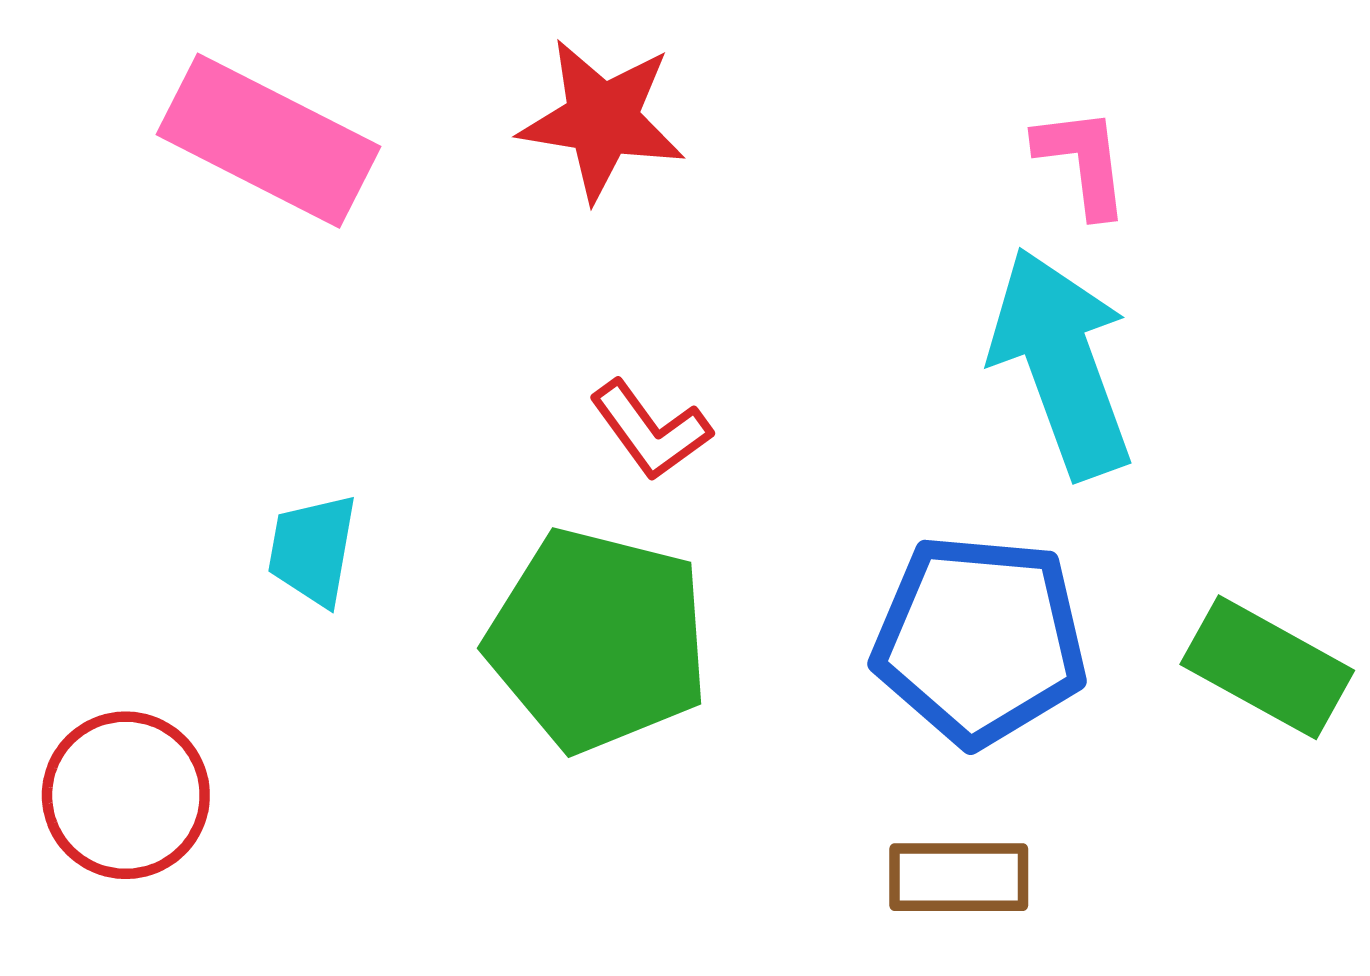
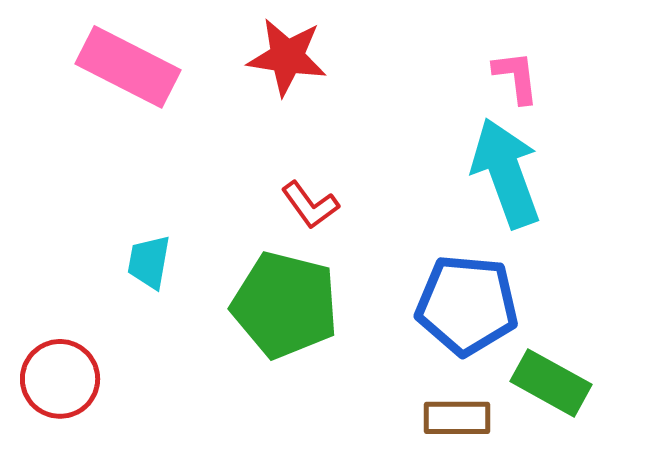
green rectangle: (1267, 667) -> (551, 383), moved

